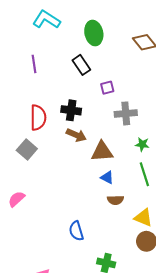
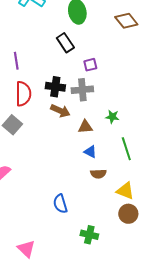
purple line: (34, 64) -> (16, 61), moved
gray cross: (126, 113) -> (82, 90), moved
green star: (142, 144) -> (112, 117), moved
brown triangle: (102, 152) -> (85, 127), size x0.7

